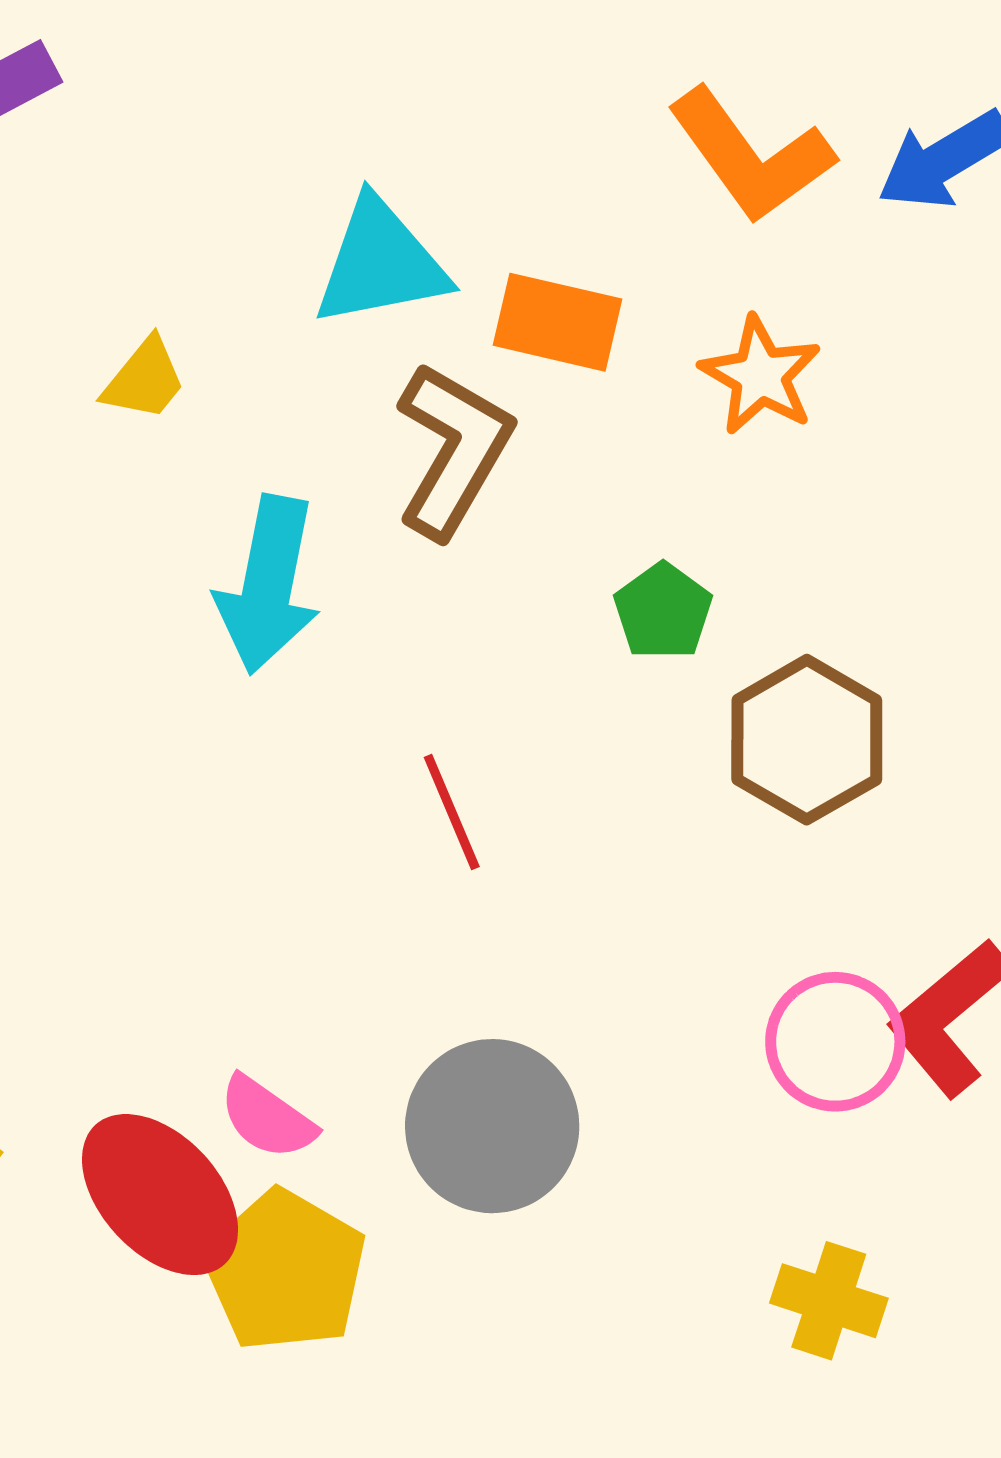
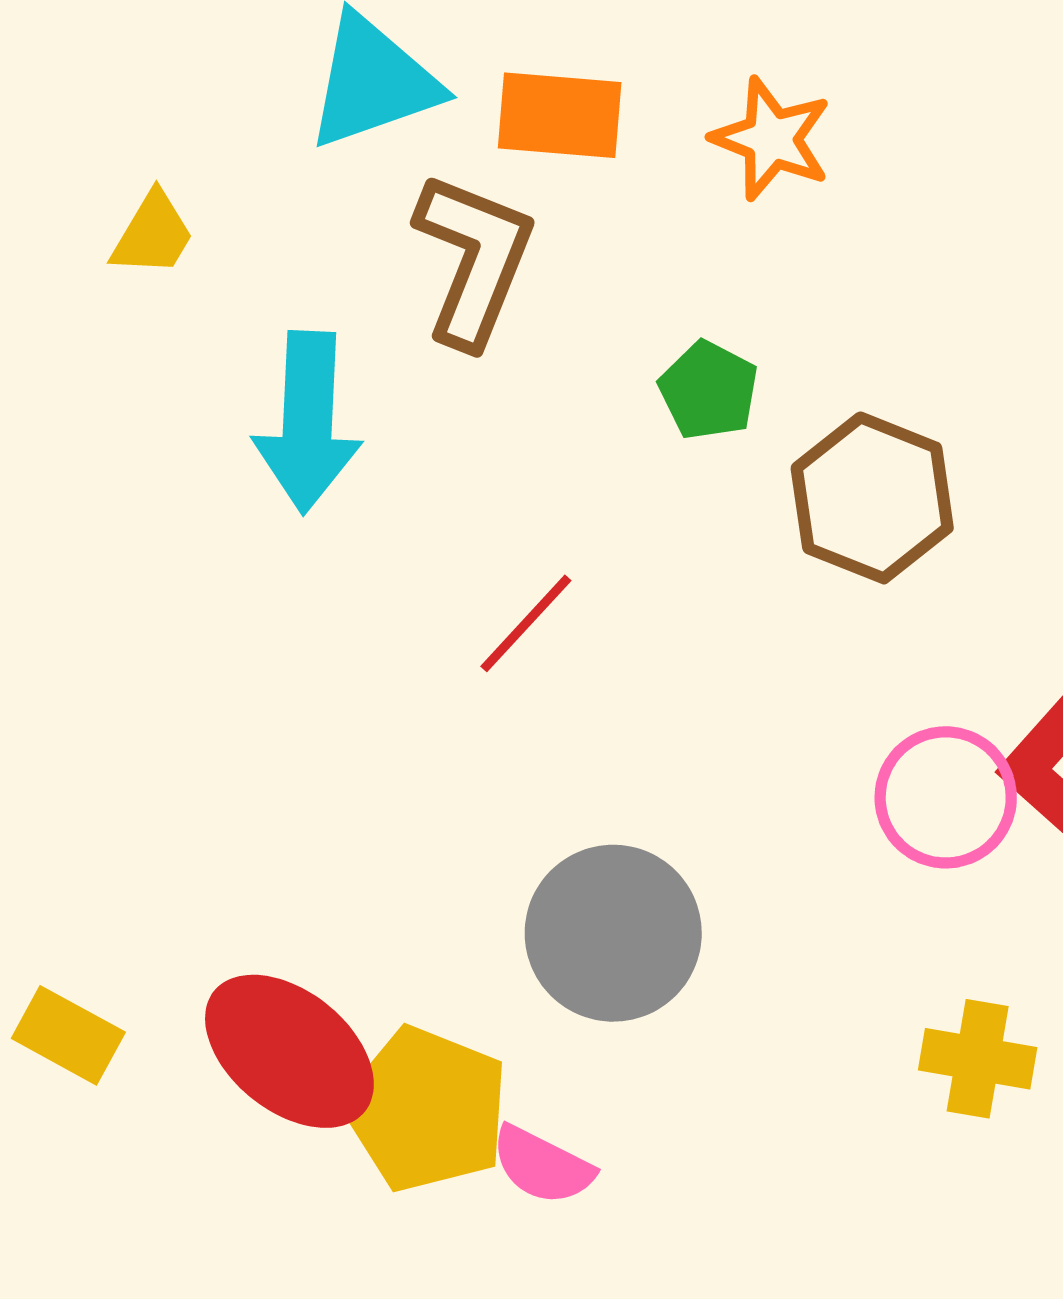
red line: (452, 812) -> (526, 623), turned 74
pink semicircle: (267, 1118) -> (542, 1165), moved

